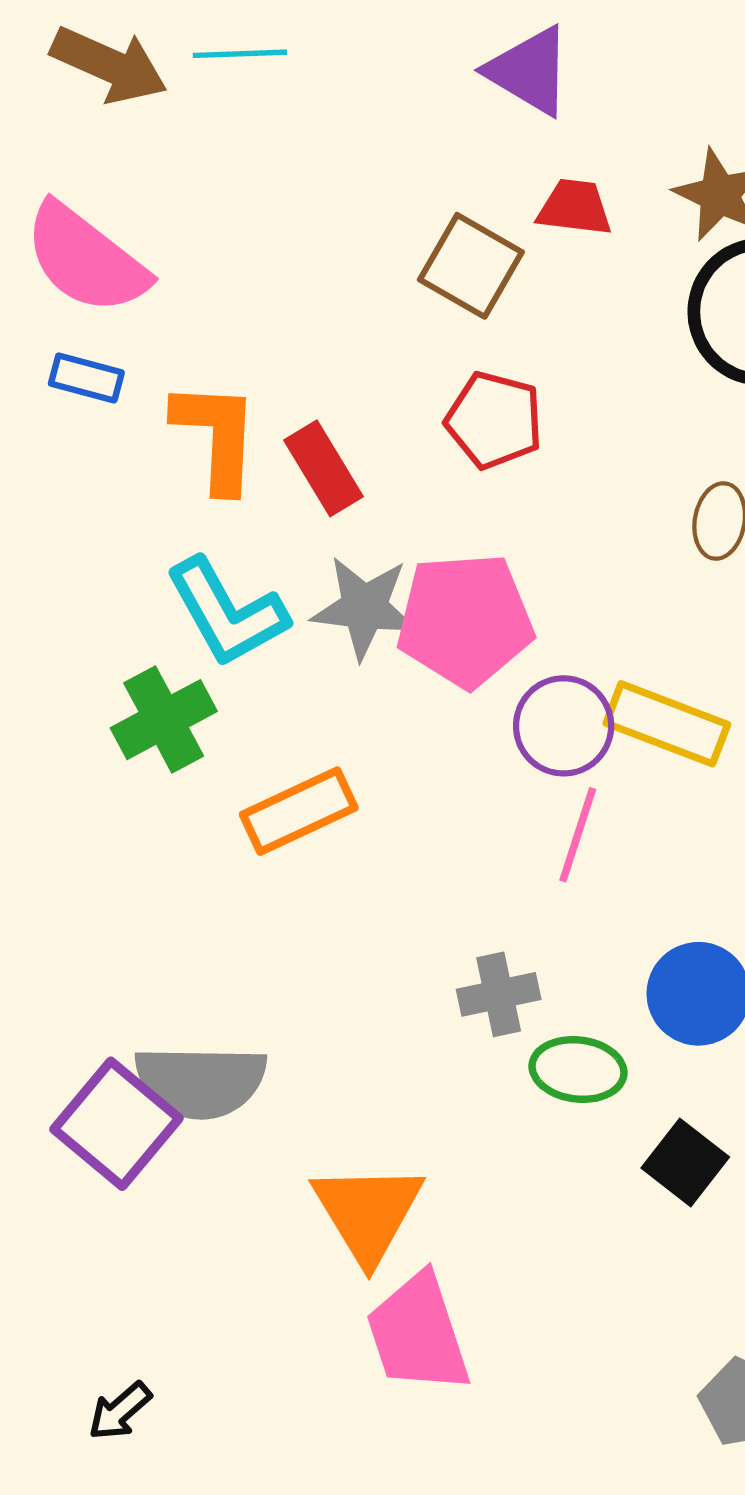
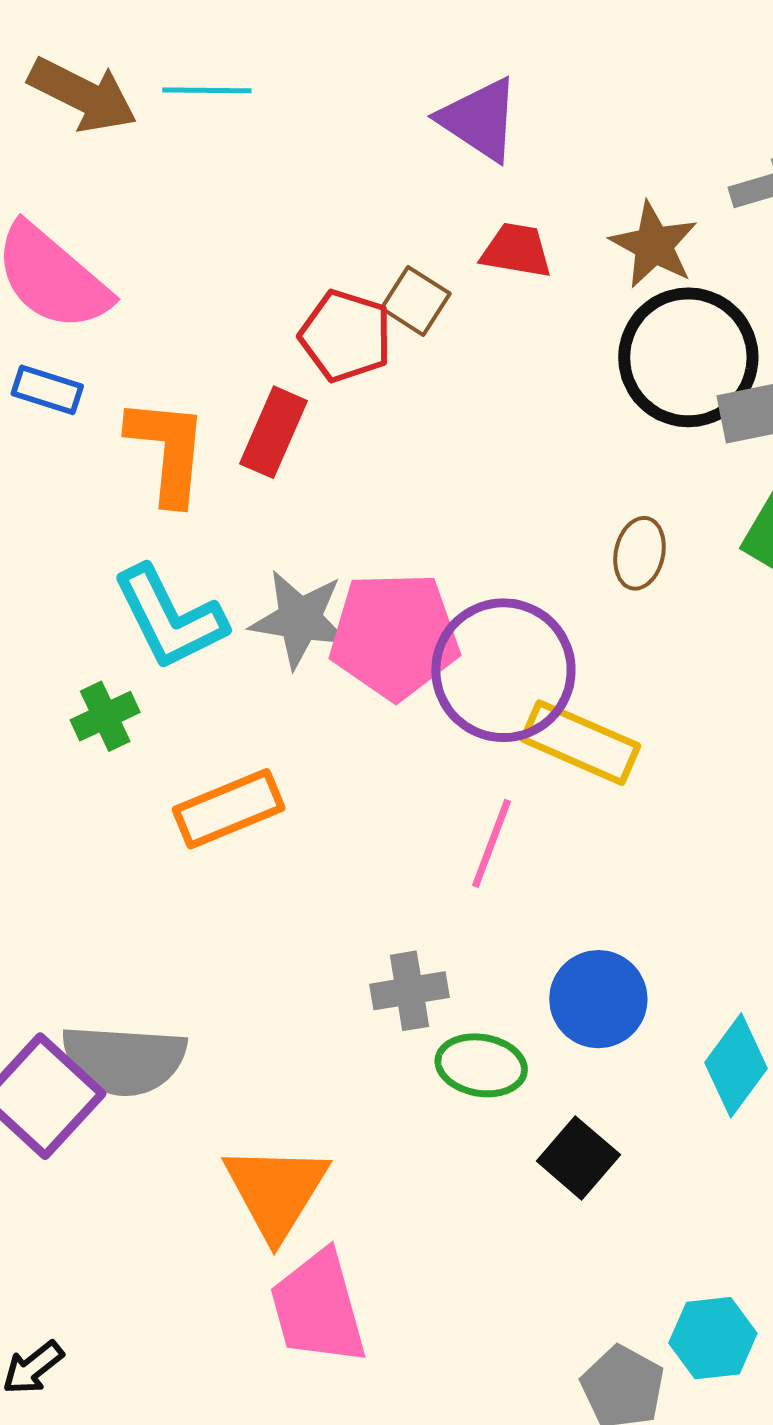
brown square: (471, 266) -> (416, 301), size x0.7
red pentagon: (494, 420) -> (346, 336), moved
red rectangle: (323, 468) -> (273, 432), moved, turned 52
green cross: (164, 720) -> (105, 716), size x0.7
purple circle: (564, 726) -> (503, 670), moved, size x1.5

